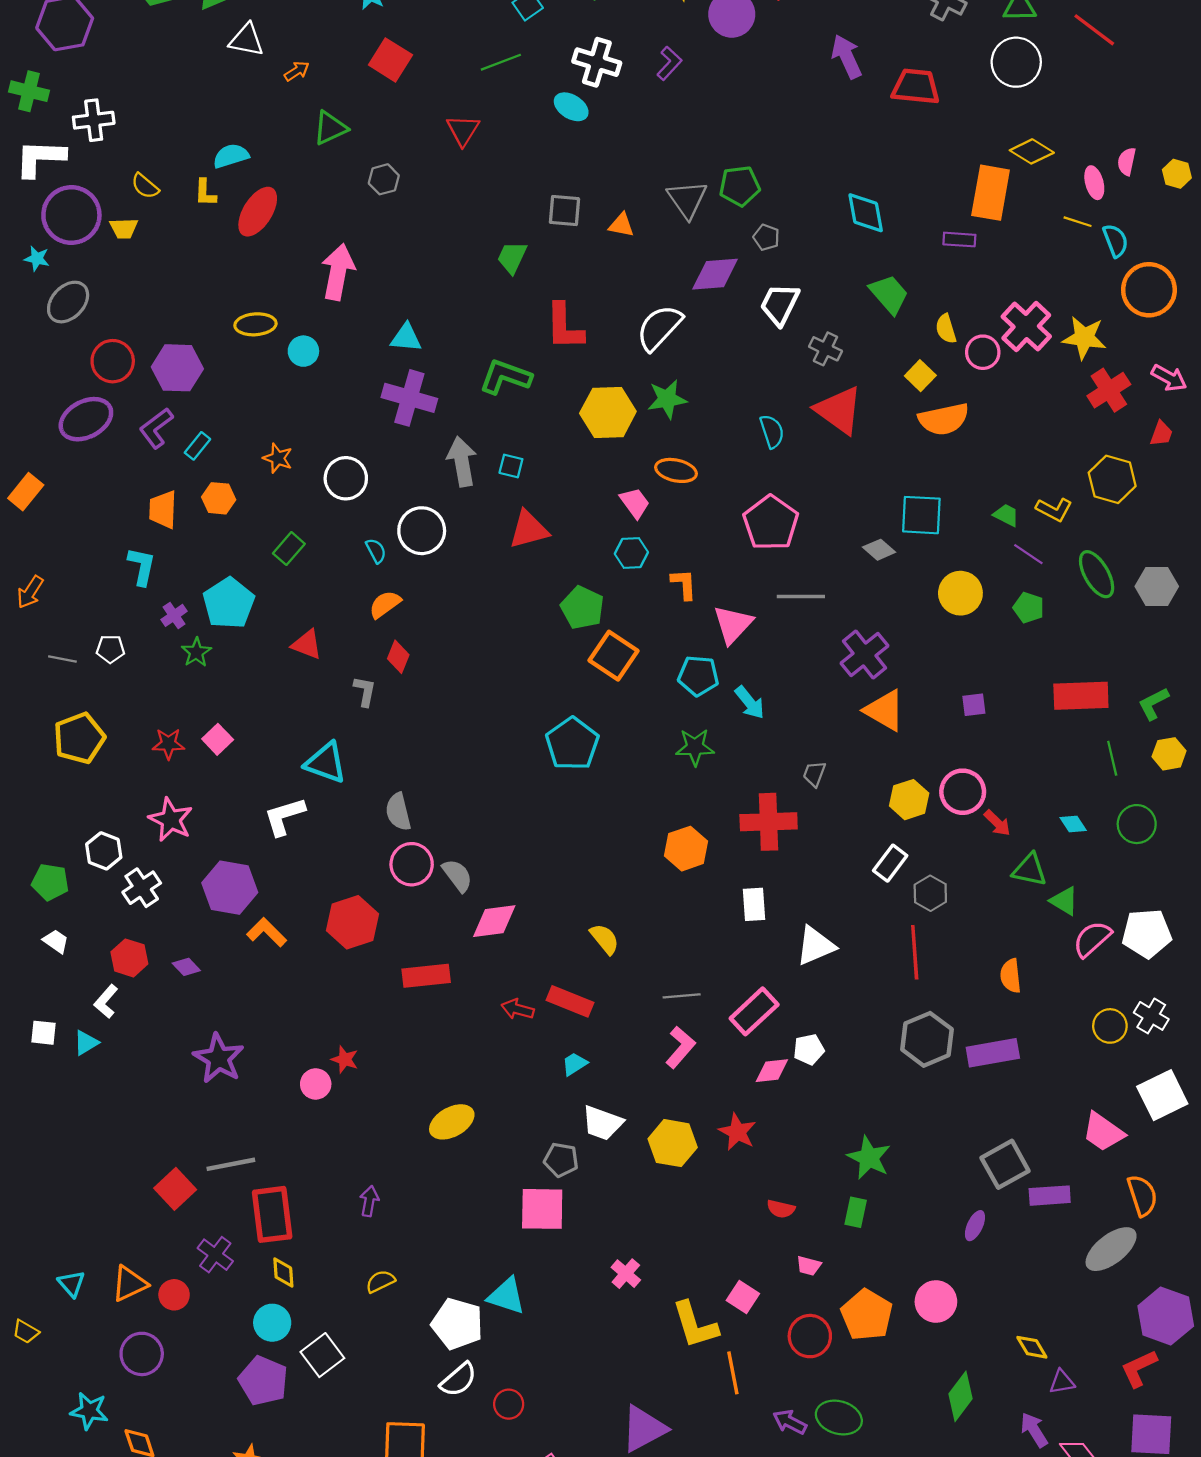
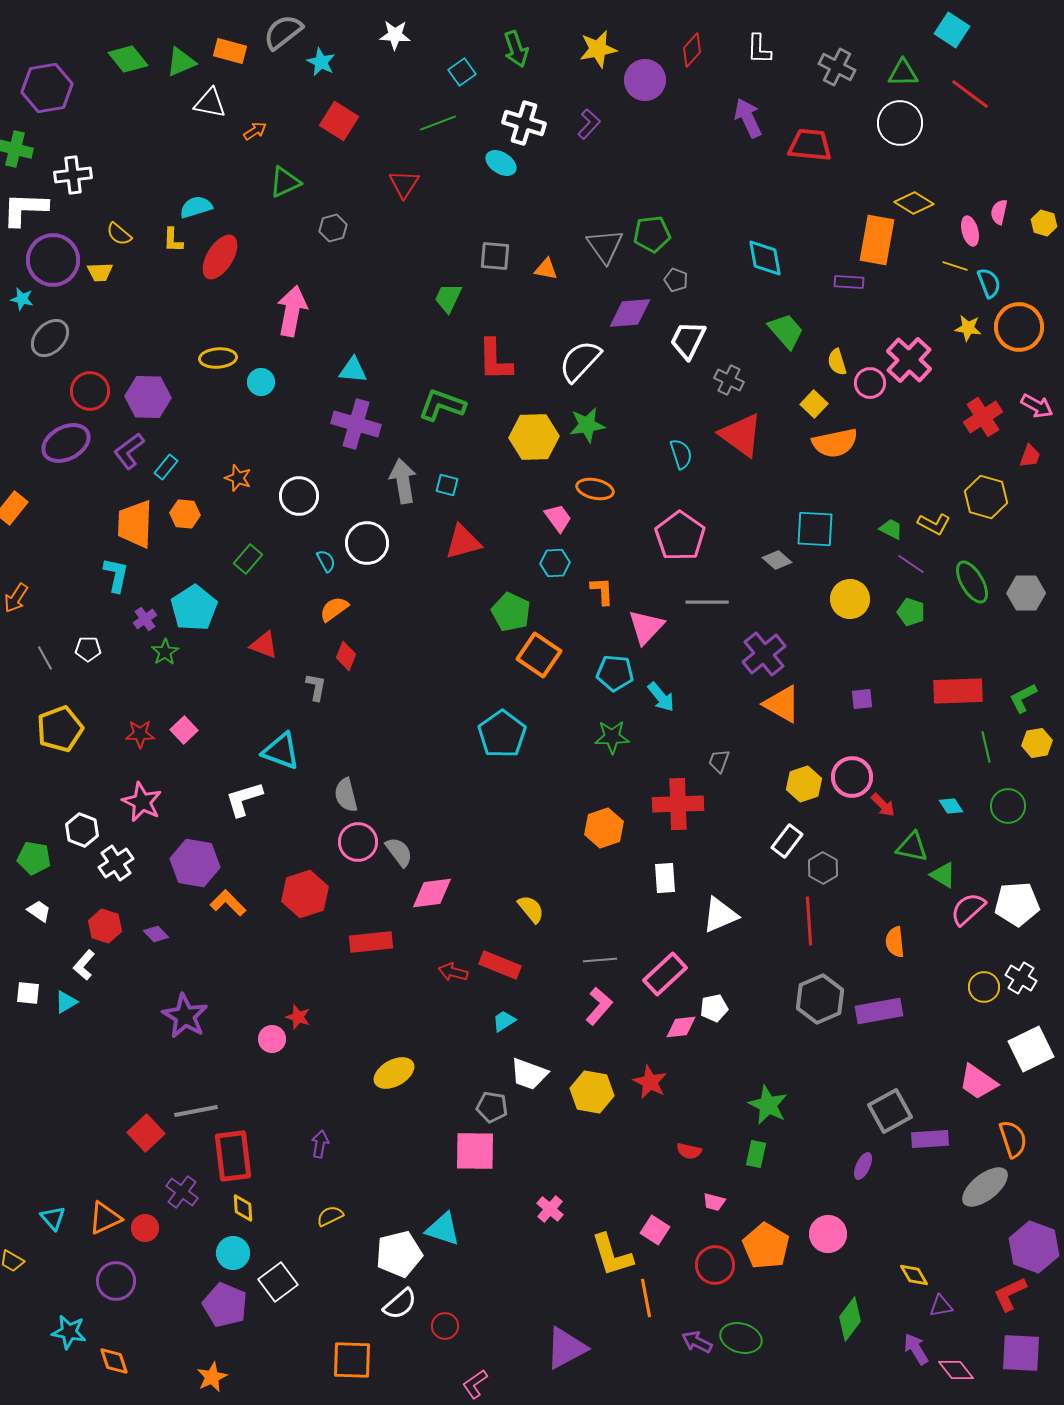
yellow star: (1084, 338) -> (968, 328), moved, size x0.7
orange trapezoid: (163, 509) -> (135, 524), size x1.4
gray line: (62, 659) -> (45, 658), turned 50
white pentagon: (457, 1324) -> (399, 1254), turned -30

